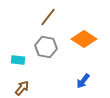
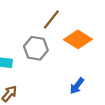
brown line: (48, 17) -> (51, 19), moved

